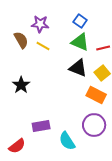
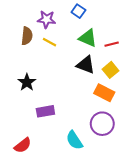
blue square: (80, 21) -> (78, 11), moved
brown semicircle: (21, 40) -> (27, 36), turned 36
purple rectangle: (41, 126) -> (45, 111), moved

